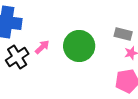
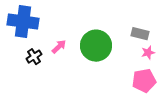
black cross: (17, 57) -> (34, 57), size x0.7

